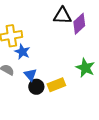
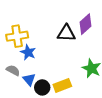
black triangle: (62, 16) -> (66, 33), moved
blue triangle: (30, 75) -> (29, 79), moved

